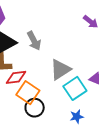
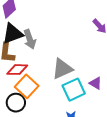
gray arrow: (34, 41) -> (30, 39), moved
black circle: (35, 108) -> (16, 103), moved

